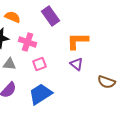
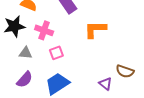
purple triangle: (77, 64) -> (105, 84), moved

